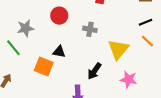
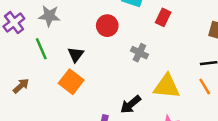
gray star: (25, 28) -> (49, 16), moved
yellow triangle: (118, 49) -> (167, 86), turned 40
black triangle: (59, 52) -> (76, 55), moved, turned 40

